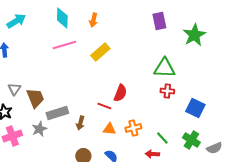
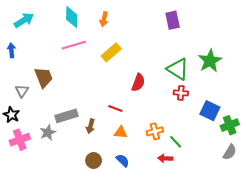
green star: (194, 35) -> (210, 61), moved
green triangle: (164, 68) -> (178, 69), turned 30
red semicircle: (120, 93) -> (138, 83), moved
brown trapezoid: (35, 98) -> (44, 77), moved
orange cross: (133, 128) -> (155, 131), moved
green cross: (191, 140) -> (230, 125), moved, turned 36
gray semicircle: (214, 148) -> (230, 152), turned -35

